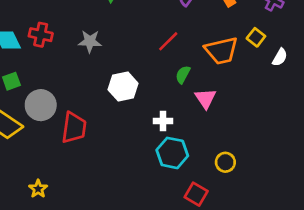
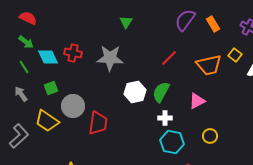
gray star: (90, 41) -> (110, 58), size x1.5
green semicircle: (183, 75) -> (161, 92), moved, size x1.5
pink triangle: (205, 98) -> (197, 101), turned 36
yellow circle: (225, 162) -> (210, 136), moved

